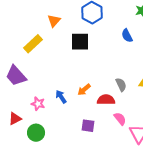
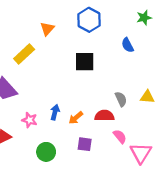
black square: (80, 42) -> (85, 62), moved
orange arrow: (84, 90) -> (76, 118), moved
blue arrow: (61, 97) -> (55, 112), turned 48
green circle: (36, 133) -> (46, 152), moved

